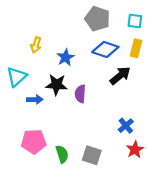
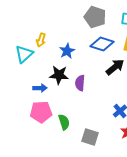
cyan triangle: (17, 77) -> (24, 54), moved
pink pentagon: (34, 142) -> (41, 112), moved
green semicircle: (62, 154) -> (64, 122), moved

